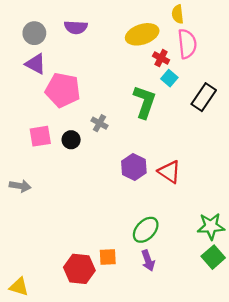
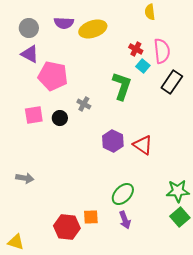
yellow ellipse: (142, 34) -> (93, 29), moved
pink semicircle: (187, 44) -> (162, 51), moved
gray arrow: (20, 186) -> (25, 178), moved

